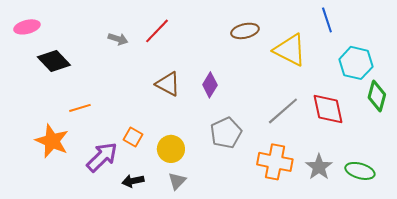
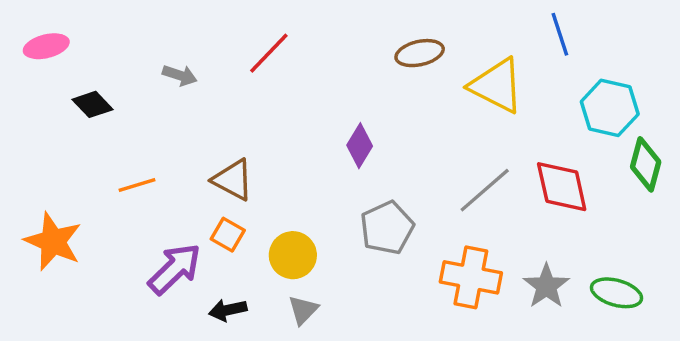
gray arrow: (118, 39) -> (180, 75), moved
black diamond: (54, 61) -> (92, 104), size x0.7
brown triangle: (168, 84) -> (233, 180), moved
orange star: (52, 141) -> (53, 241), moved

